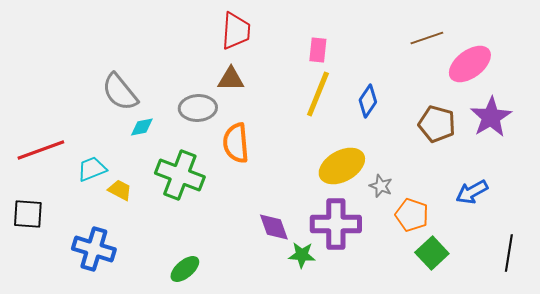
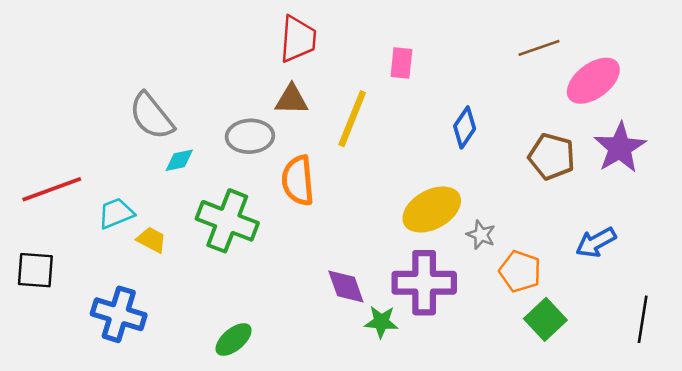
yellow line: (318, 94) -> (352, 119), moved

